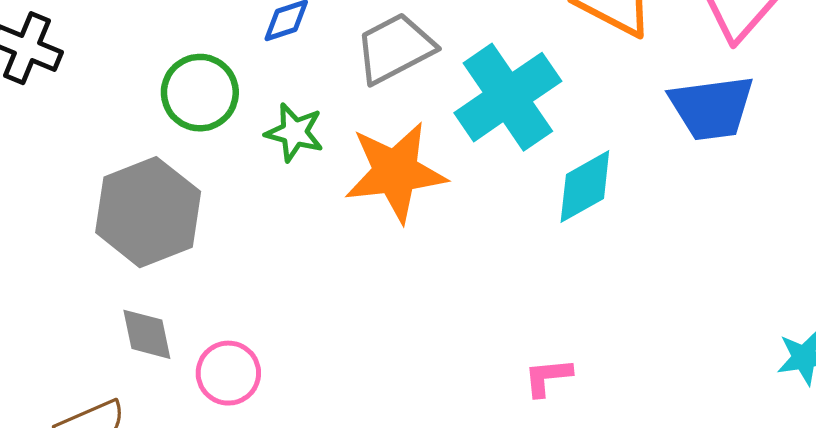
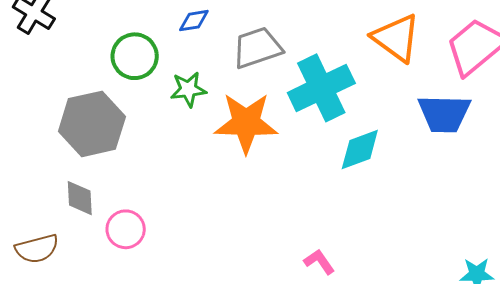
green star: (294, 132) -> (188, 89), turned -30
pink L-shape: (548, 377) -> (319, 262), turned 52

